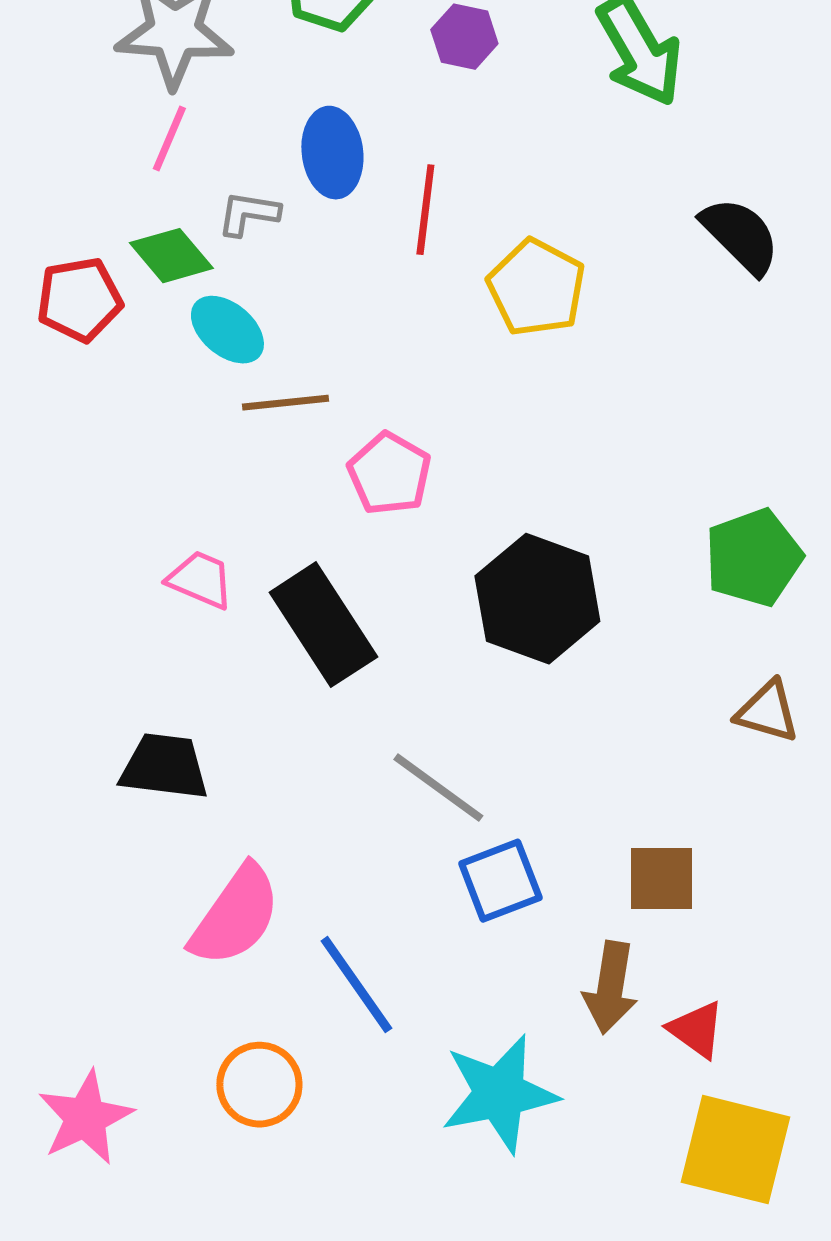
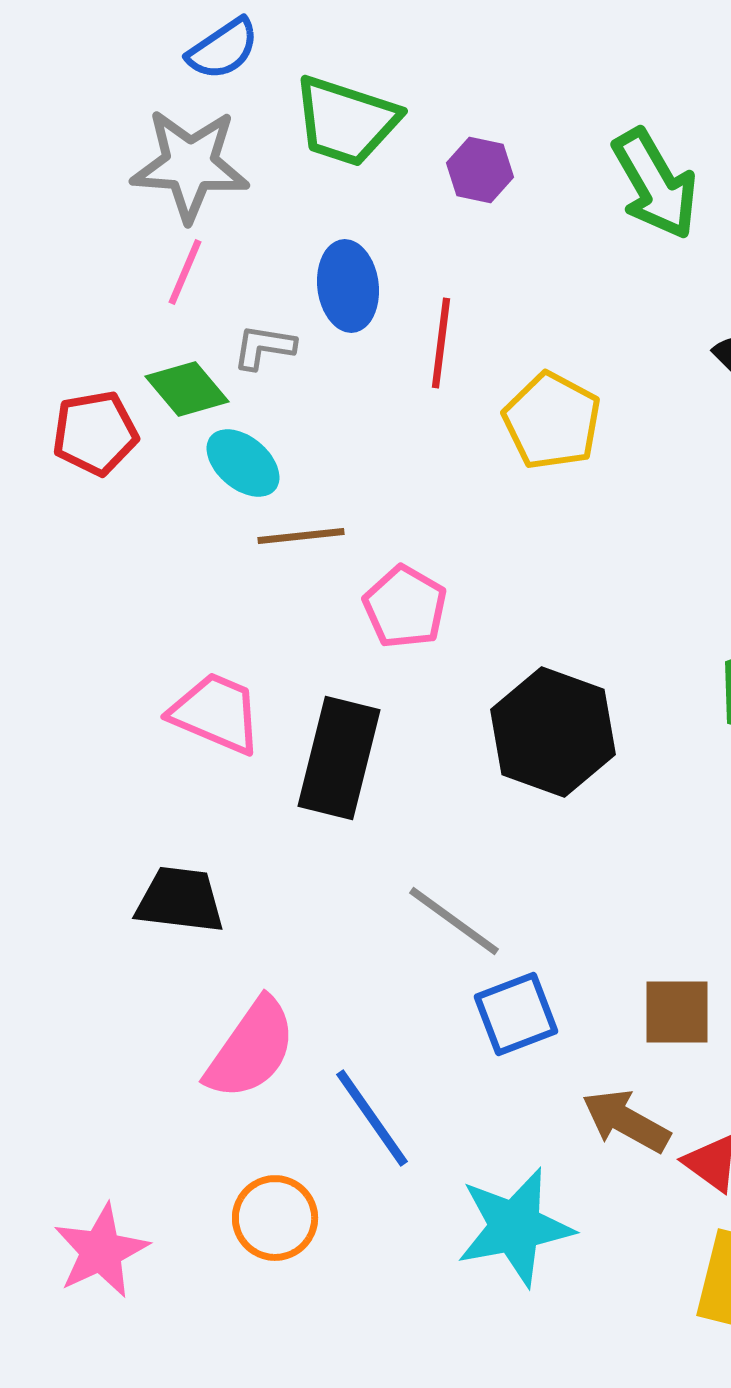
pink trapezoid: (200, 580) -> (216, 713), size x1.4
black rectangle: (323, 625) -> (339, 758), turned 47
brown arrow: (610, 988) -> (626, 1121), turned 110

